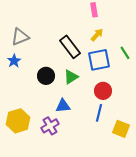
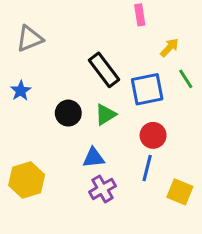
yellow arrow: (97, 35) -> (169, 48), moved
gray triangle: (20, 37) -> (30, 39), moved
purple cross: (50, 126) -> (102, 189), moved

